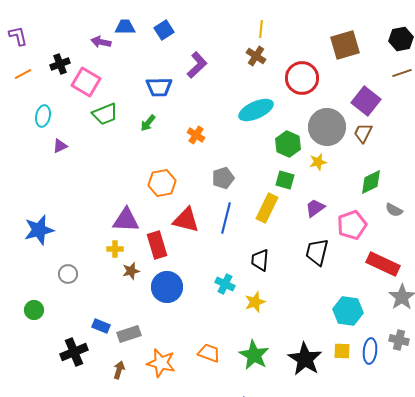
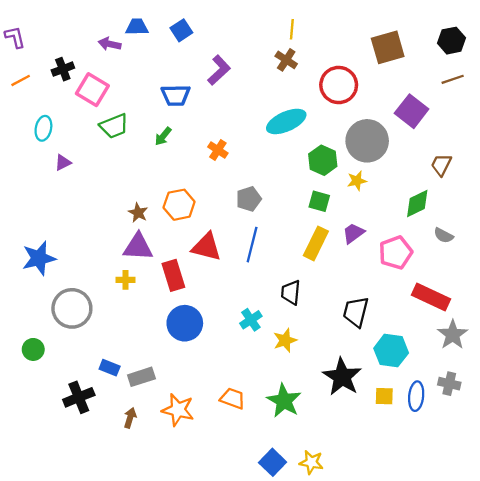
brown trapezoid: (363, 133) -> (441, 165), moved
yellow rectangle: (267, 208) -> (316, 243), moved
black trapezoid: (317, 252) -> (356, 312), moved
brown star: (131, 271) -> (138, 213), moved, turned -30
gray circle: (68, 274) -> (72, 308), size x1.8
cyan cross: (225, 284) -> (251, 320), turned 30
black star: (305, 359) -> (342, 377), moved

